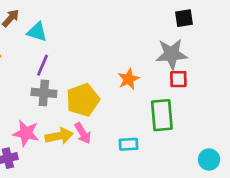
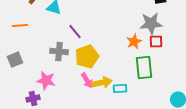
purple line: (43, 65) -> (75, 32), moved, turned -63
orange star: (129, 79) -> (134, 42), moved
yellow arrow: (59, 136) -> (102, 83), moved

